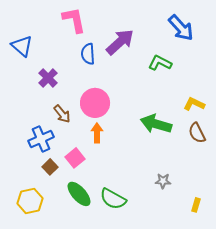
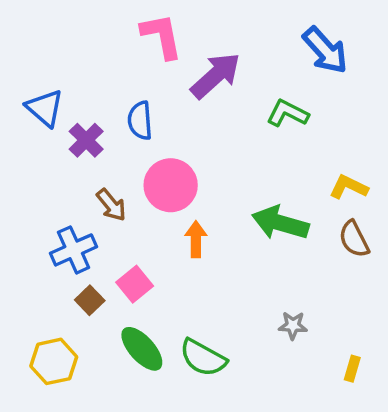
pink L-shape: (74, 20) -> (162, 36), moved
blue triangle: (22, 46) -> (45, 108), moved
blue semicircle: (88, 54) -> (140, 120), moved
orange arrow: (97, 133) -> (196, 239), moved

